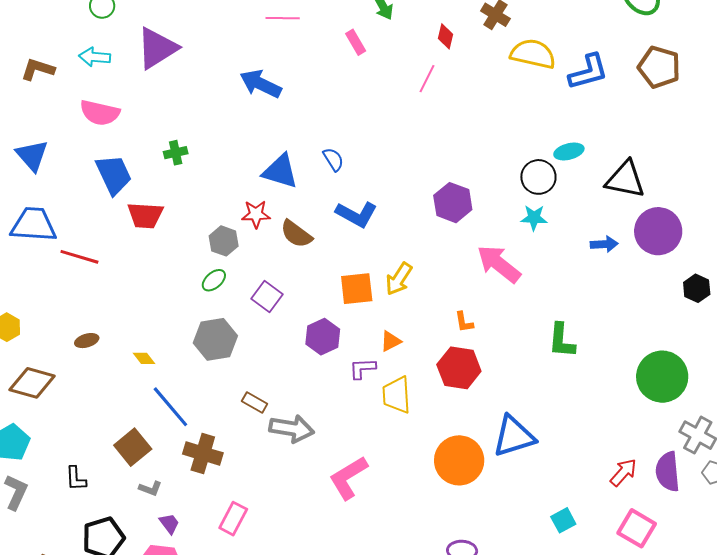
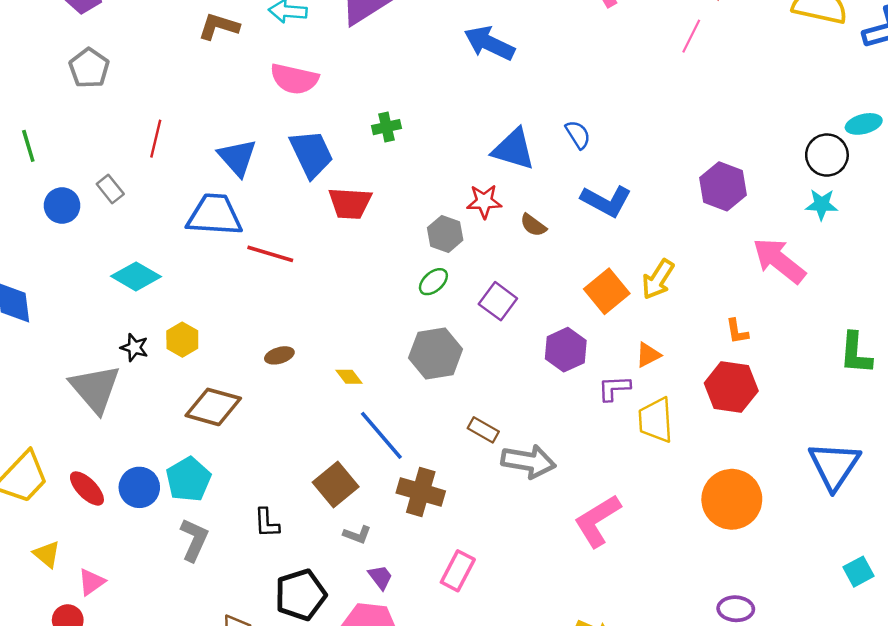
blue triangle: (32, 155) -> (237, 157), moved
brown semicircle: (296, 234) -> (533, 225), size x0.7
orange square: (357, 289) -> (607, 291), turned -33
blue triangle: (514, 436) -> (834, 466), moved, turned -39

